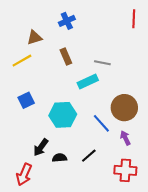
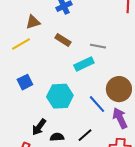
brown rectangle: (66, 56) -> (63, 40), turned -35
purple arrow: (125, 138) -> (120, 118), size x1.5

